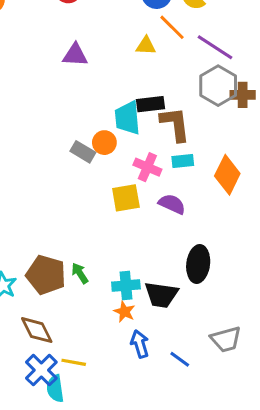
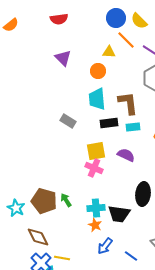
purple triangle: (75, 55) -> (63, 58), turned 42
black rectangle: (151, 104) -> (109, 123), moved
orange circle: (104, 143) -> (98, 71), moved
pink cross: (147, 167) -> (94, 168), moved
blue arrow: (140, 344) -> (105, 246), turned -126

